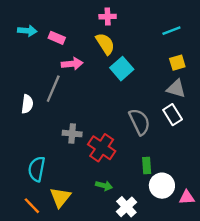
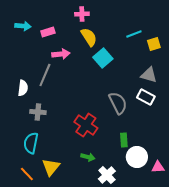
pink cross: (108, 17) -> (82, 14), moved
cyan line: (171, 31) -> (134, 34), moved
pink rectangle: (57, 38) -> (48, 32), turned -40
yellow square: (177, 63) -> (154, 44), moved
white rectangle: (173, 115) -> (146, 97), turned -30
gray cross: (72, 134) -> (38, 112), moved

